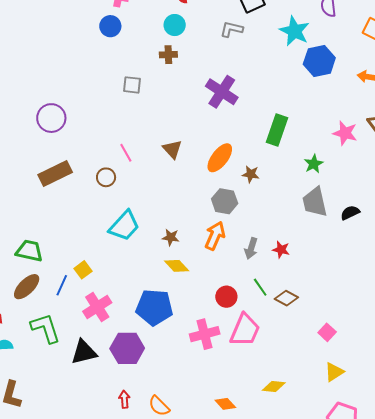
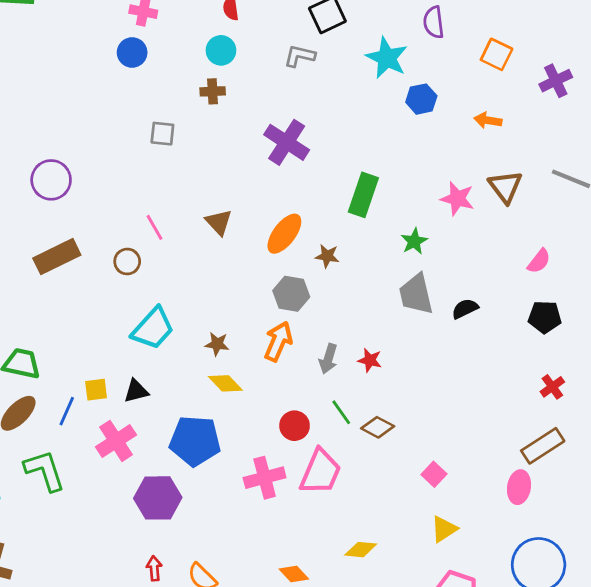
blue hexagon: (319, 61) -> (421, 99), size x0.7
yellow square: (83, 270) -> (96, 390), turned 30
black triangle: (84, 352) -> (136, 391), moved, size x0.7

